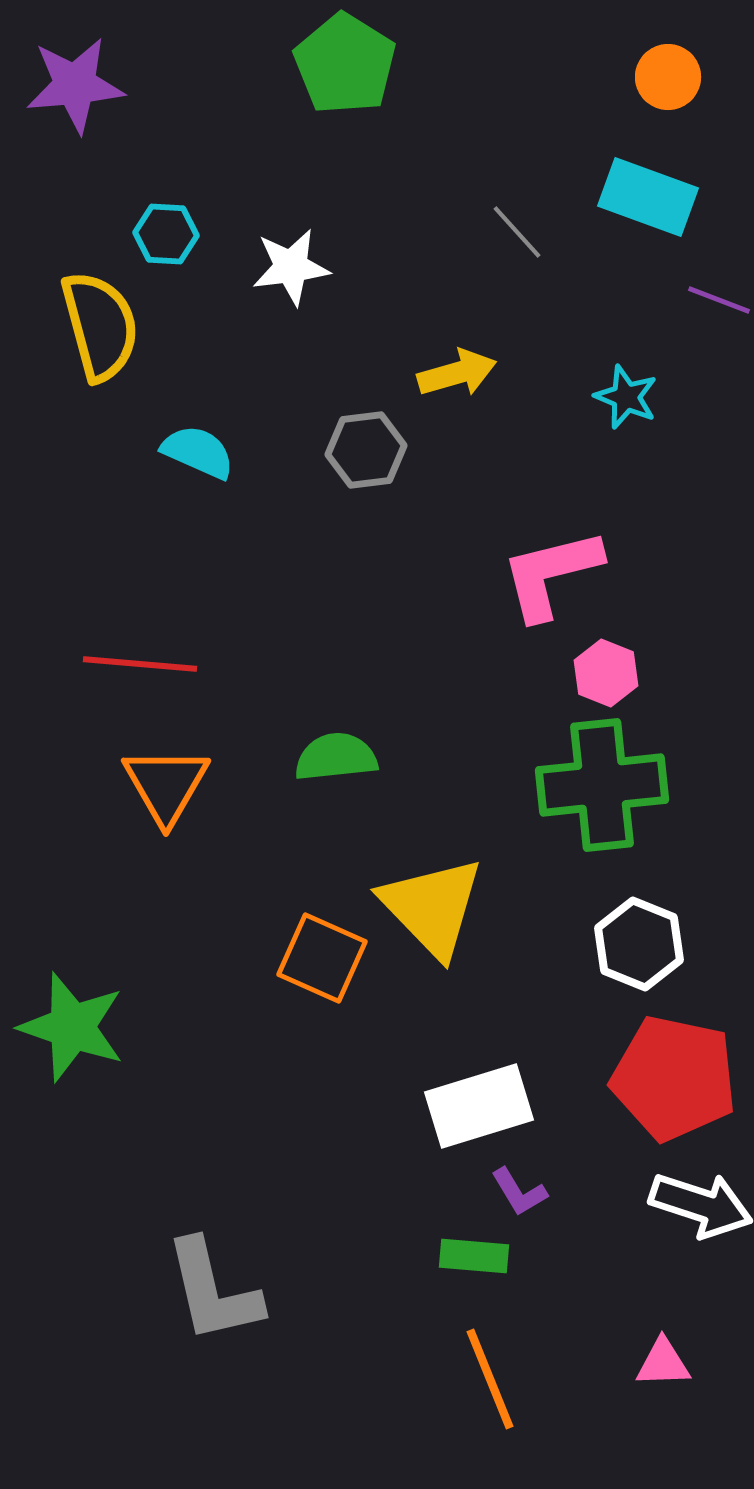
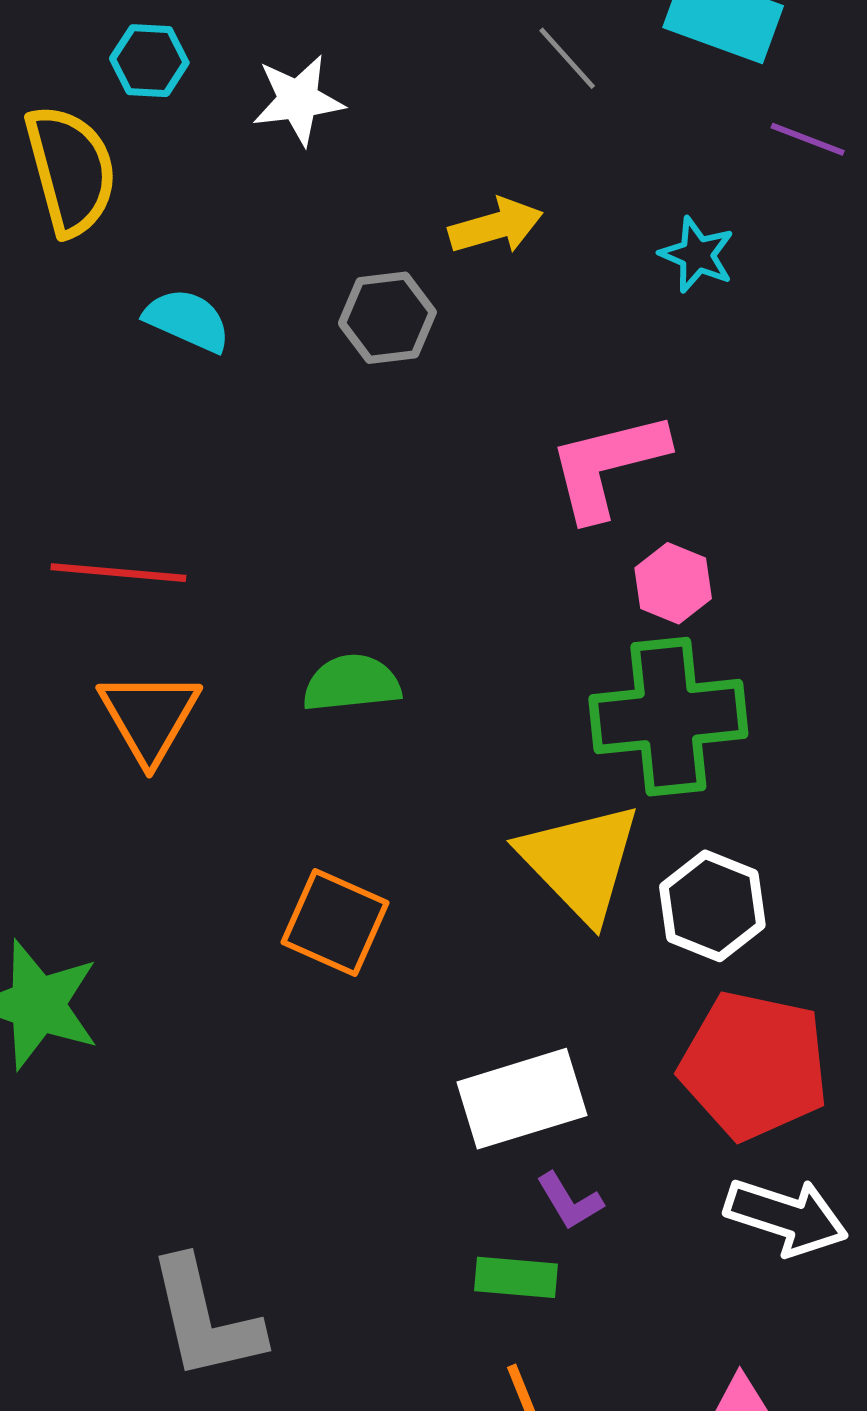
yellow triangle: (432, 907) -> (580, 862), moved

